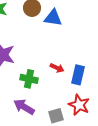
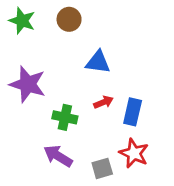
blue triangle: (53, 18) -> (98, 62), moved
red arrow: (57, 68) -> (104, 102), turned -48

